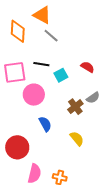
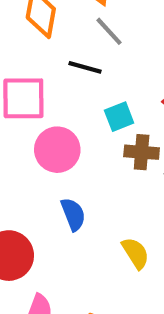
black line: (41, 64) -> (85, 67), moved
brown cross: (75, 107) -> (142, 152), moved, turned 35

